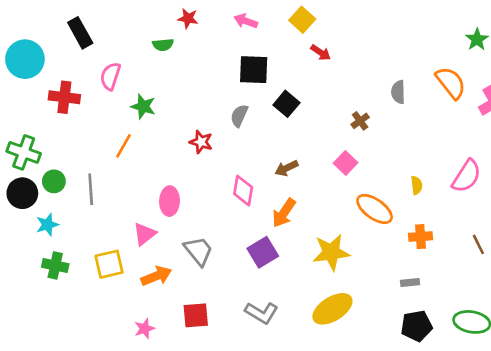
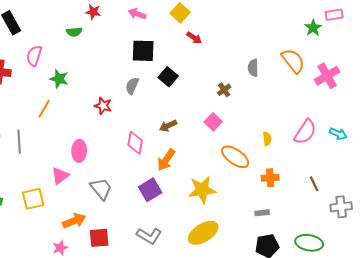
orange arrow: (156, 276) -> (74, 221), moved

